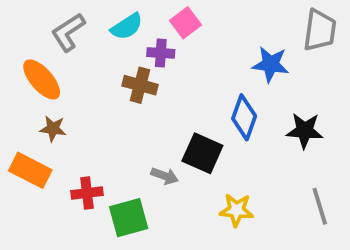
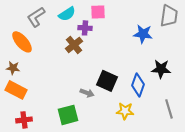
pink square: (185, 23) -> (98, 12), turned 35
brown cross: (140, 85) -> (74, 45), turned 36
blue diamond: (244, 117) -> (138, 85), moved
brown star: (53, 129) -> (13, 68), moved
red cross: (87, 193) -> (24, 120), moved

